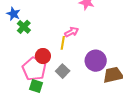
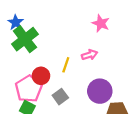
green cross: (24, 27) -> (25, 39), size x1.6
pink arrow: (72, 32) -> (89, 55), moved

